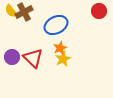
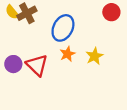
blue ellipse: (56, 25) -> (63, 28), turned -35
yellow star: (63, 59) -> (95, 56), moved

